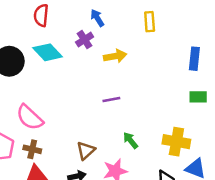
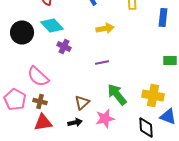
purple cross: (85, 40) -> (64, 46), moved, turned -32
blue rectangle: (194, 59) -> (163, 17), moved
green arrow: (130, 140) -> (117, 94), size x1.6

